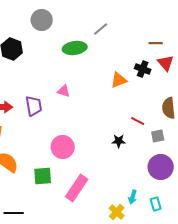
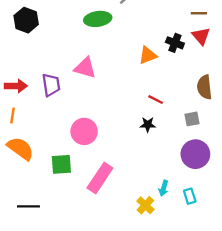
brown line: (156, 43) -> (199, 13), moved
pink triangle: (64, 91) -> (85, 68), size x1.5
red line: (138, 121) -> (156, 100), moved

